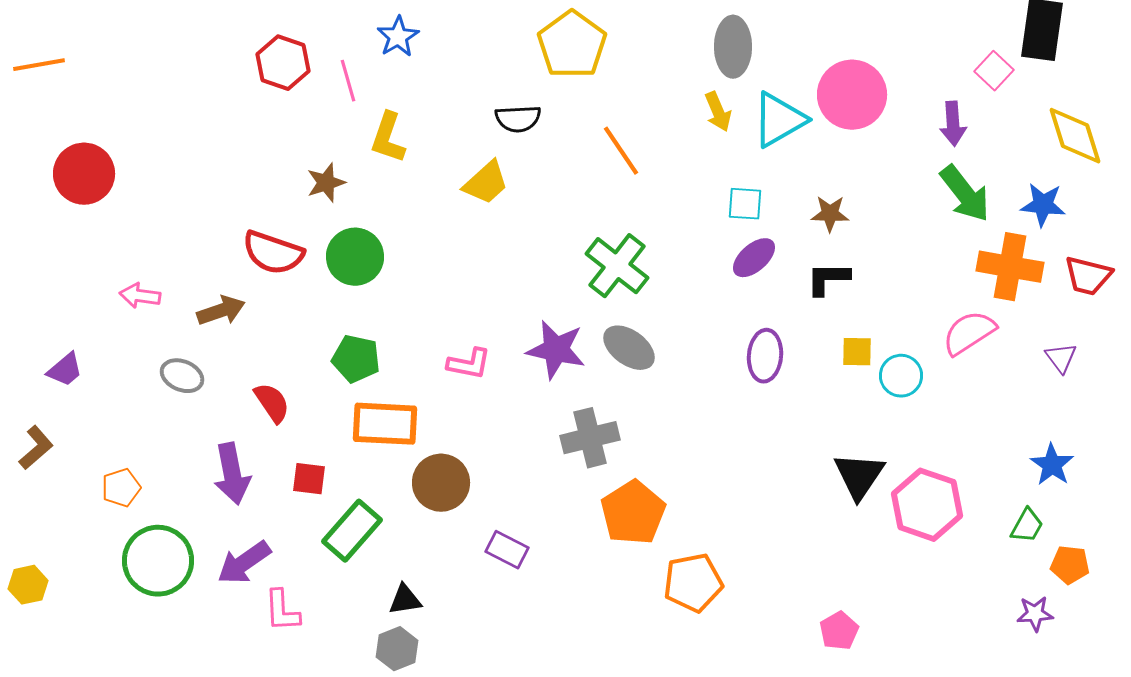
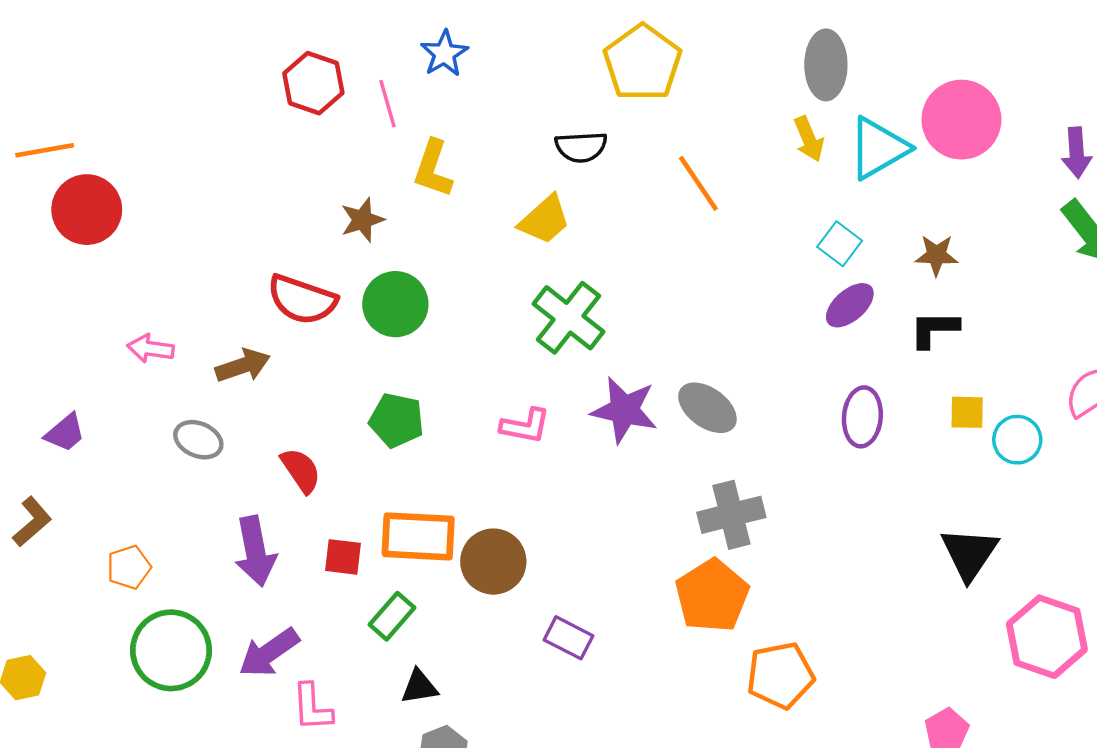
orange line: (39, 65) -> (45, 150), moved
cyan square: (745, 204) -> (840, 244), turned 33
green cross: (617, 266) -> (569, 318), moved
orange rectangle: (385, 424) -> (418, 536), moved
gray cross: (590, 438) -> (731, 515), moved
pink hexagon: (927, 505) -> (1047, 637), moved
green rectangle: (352, 531) -> (392, 616), size x0.7
black triangle: (405, 600) -> (419, 687), moved

